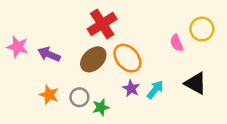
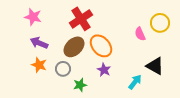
pink star: (18, 47) -> (33, 17), moved
cyan arrow: (155, 90) -> (135, 82), moved
orange star: (49, 95) -> (39, 65), moved
gray circle: (79, 97) -> (63, 69), moved

